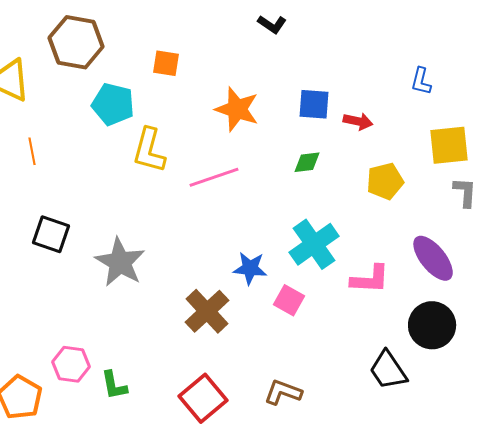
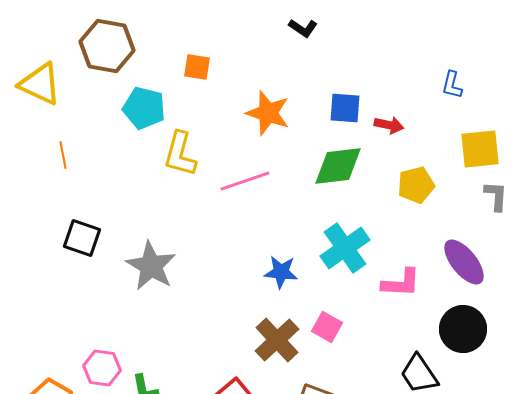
green diamond: (307, 162) -> (338, 166), size x1.8
pink square: (289, 300) -> (327, 327), moved
brown cross: (207, 311) -> (277, 340), moved

